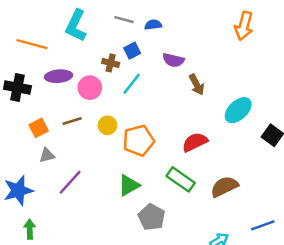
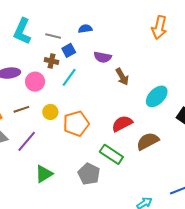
gray line: (124, 20) -> (53, 36), moved
purple line: (70, 182) -> (27, 141), moved
green triangle: (129, 185) -> (44, 174), moved
brown semicircle: (224, 187) -> (148, 141), moved
gray pentagon: (152, 217) -> (89, 174), moved

